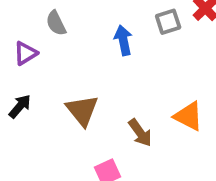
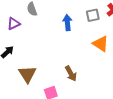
brown triangle: (82, 110) -> (27, 74), moved
orange triangle: (189, 116) -> (101, 44), moved

